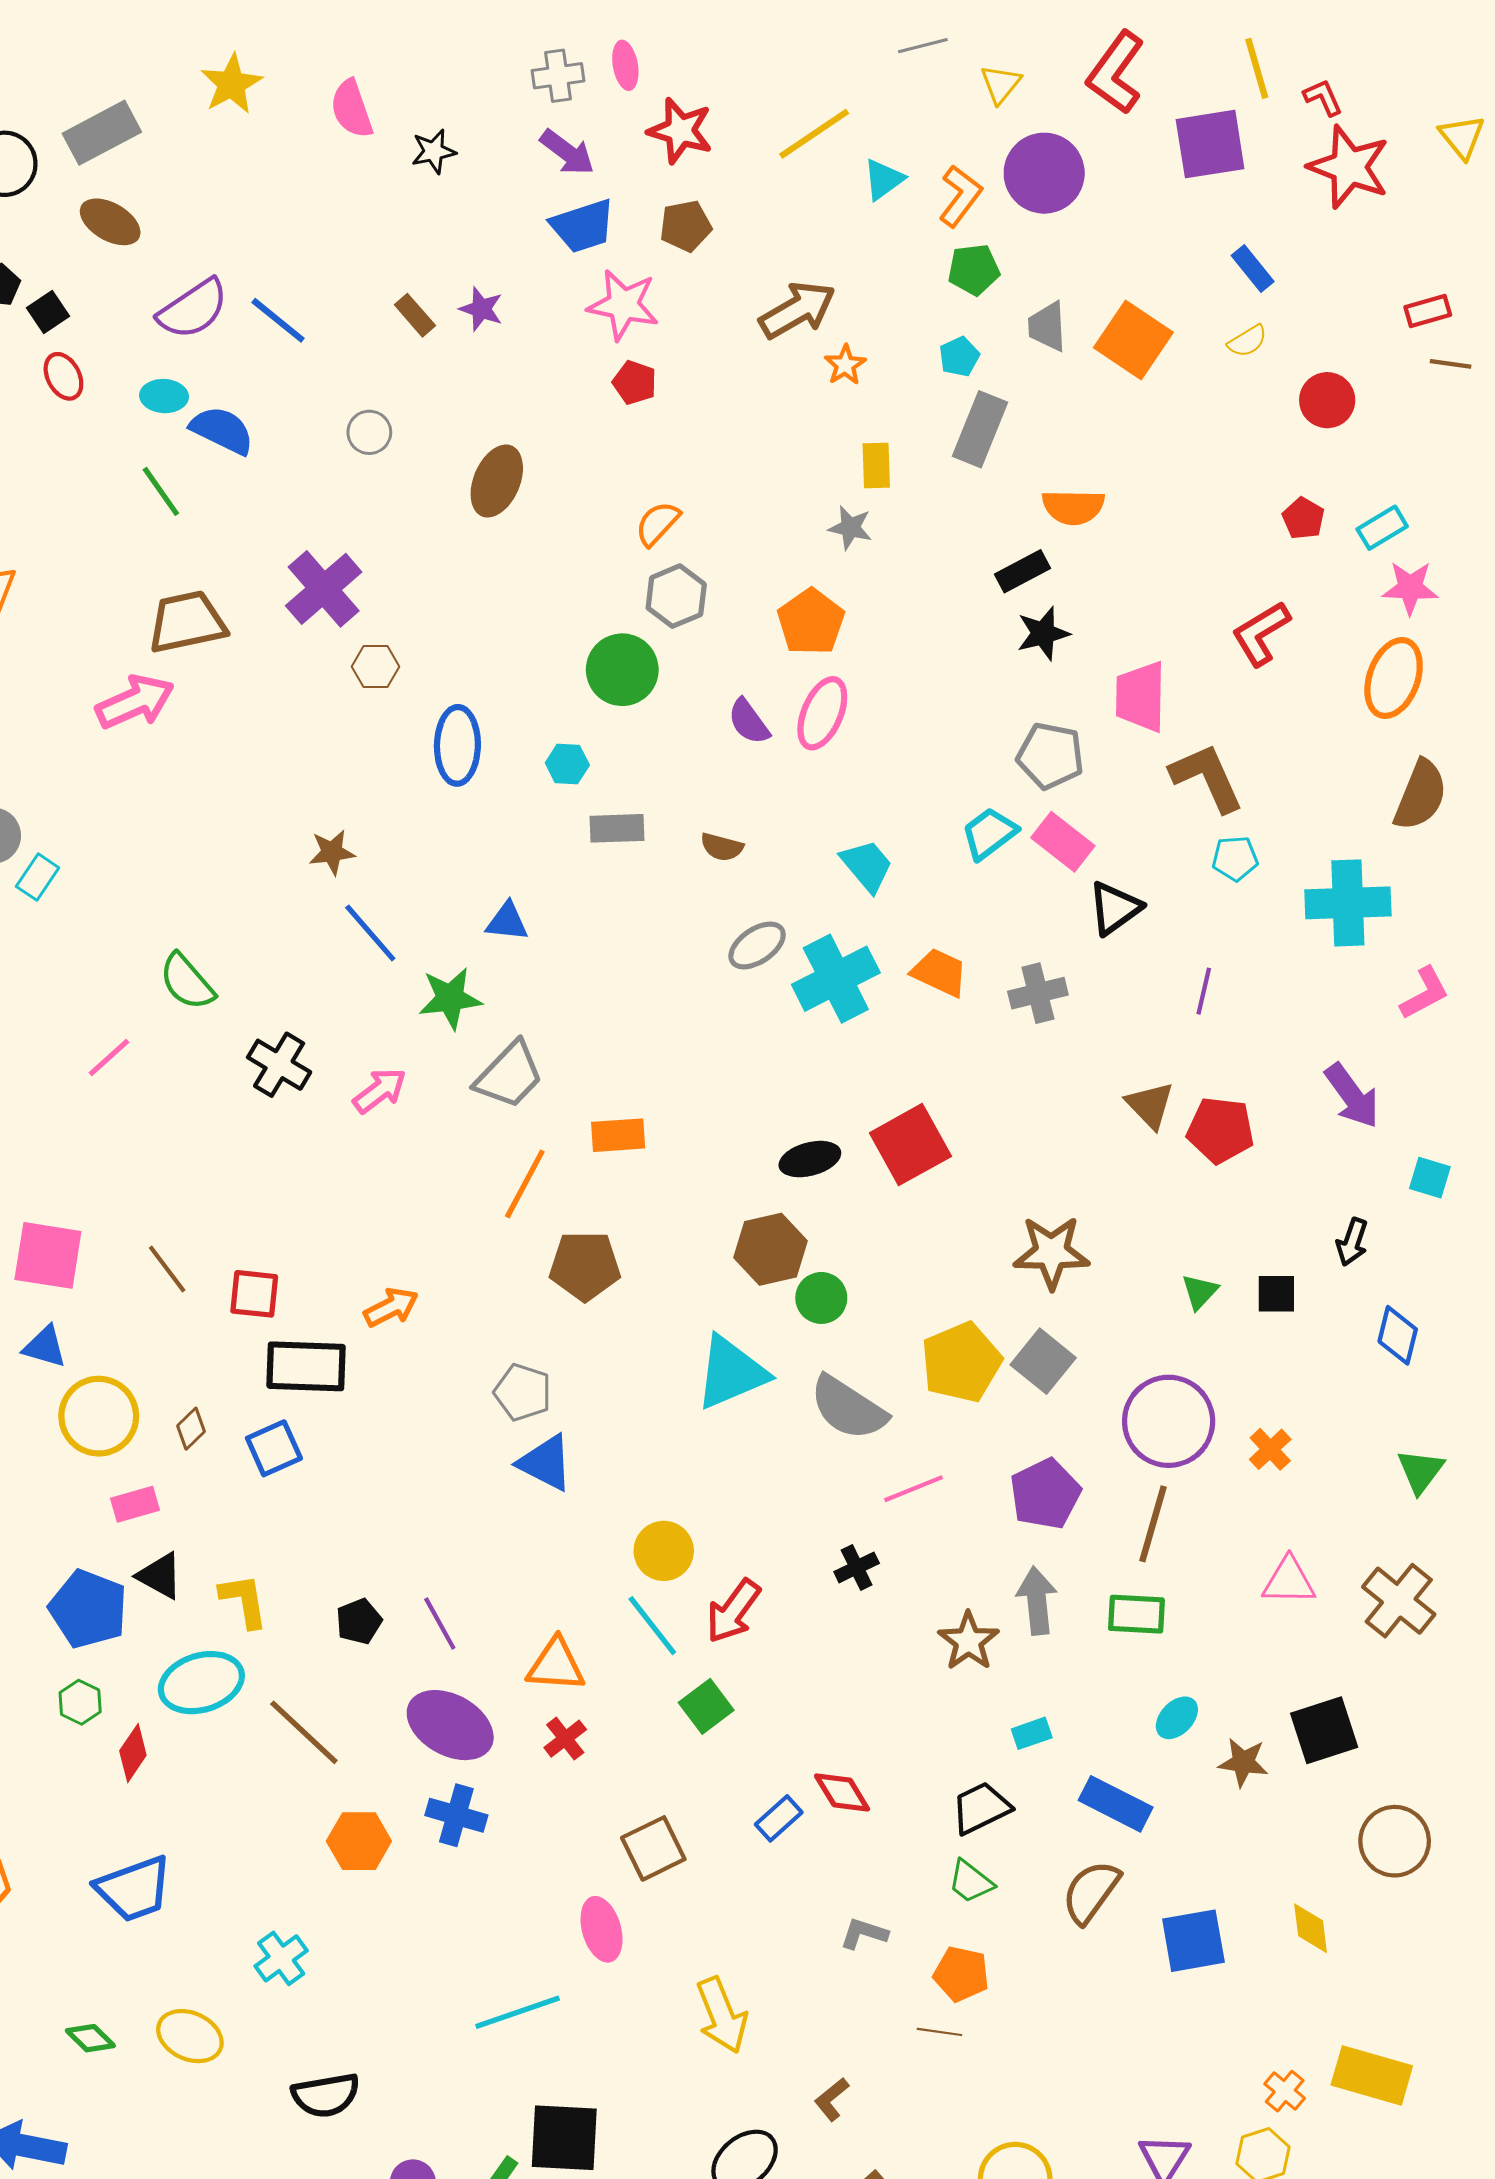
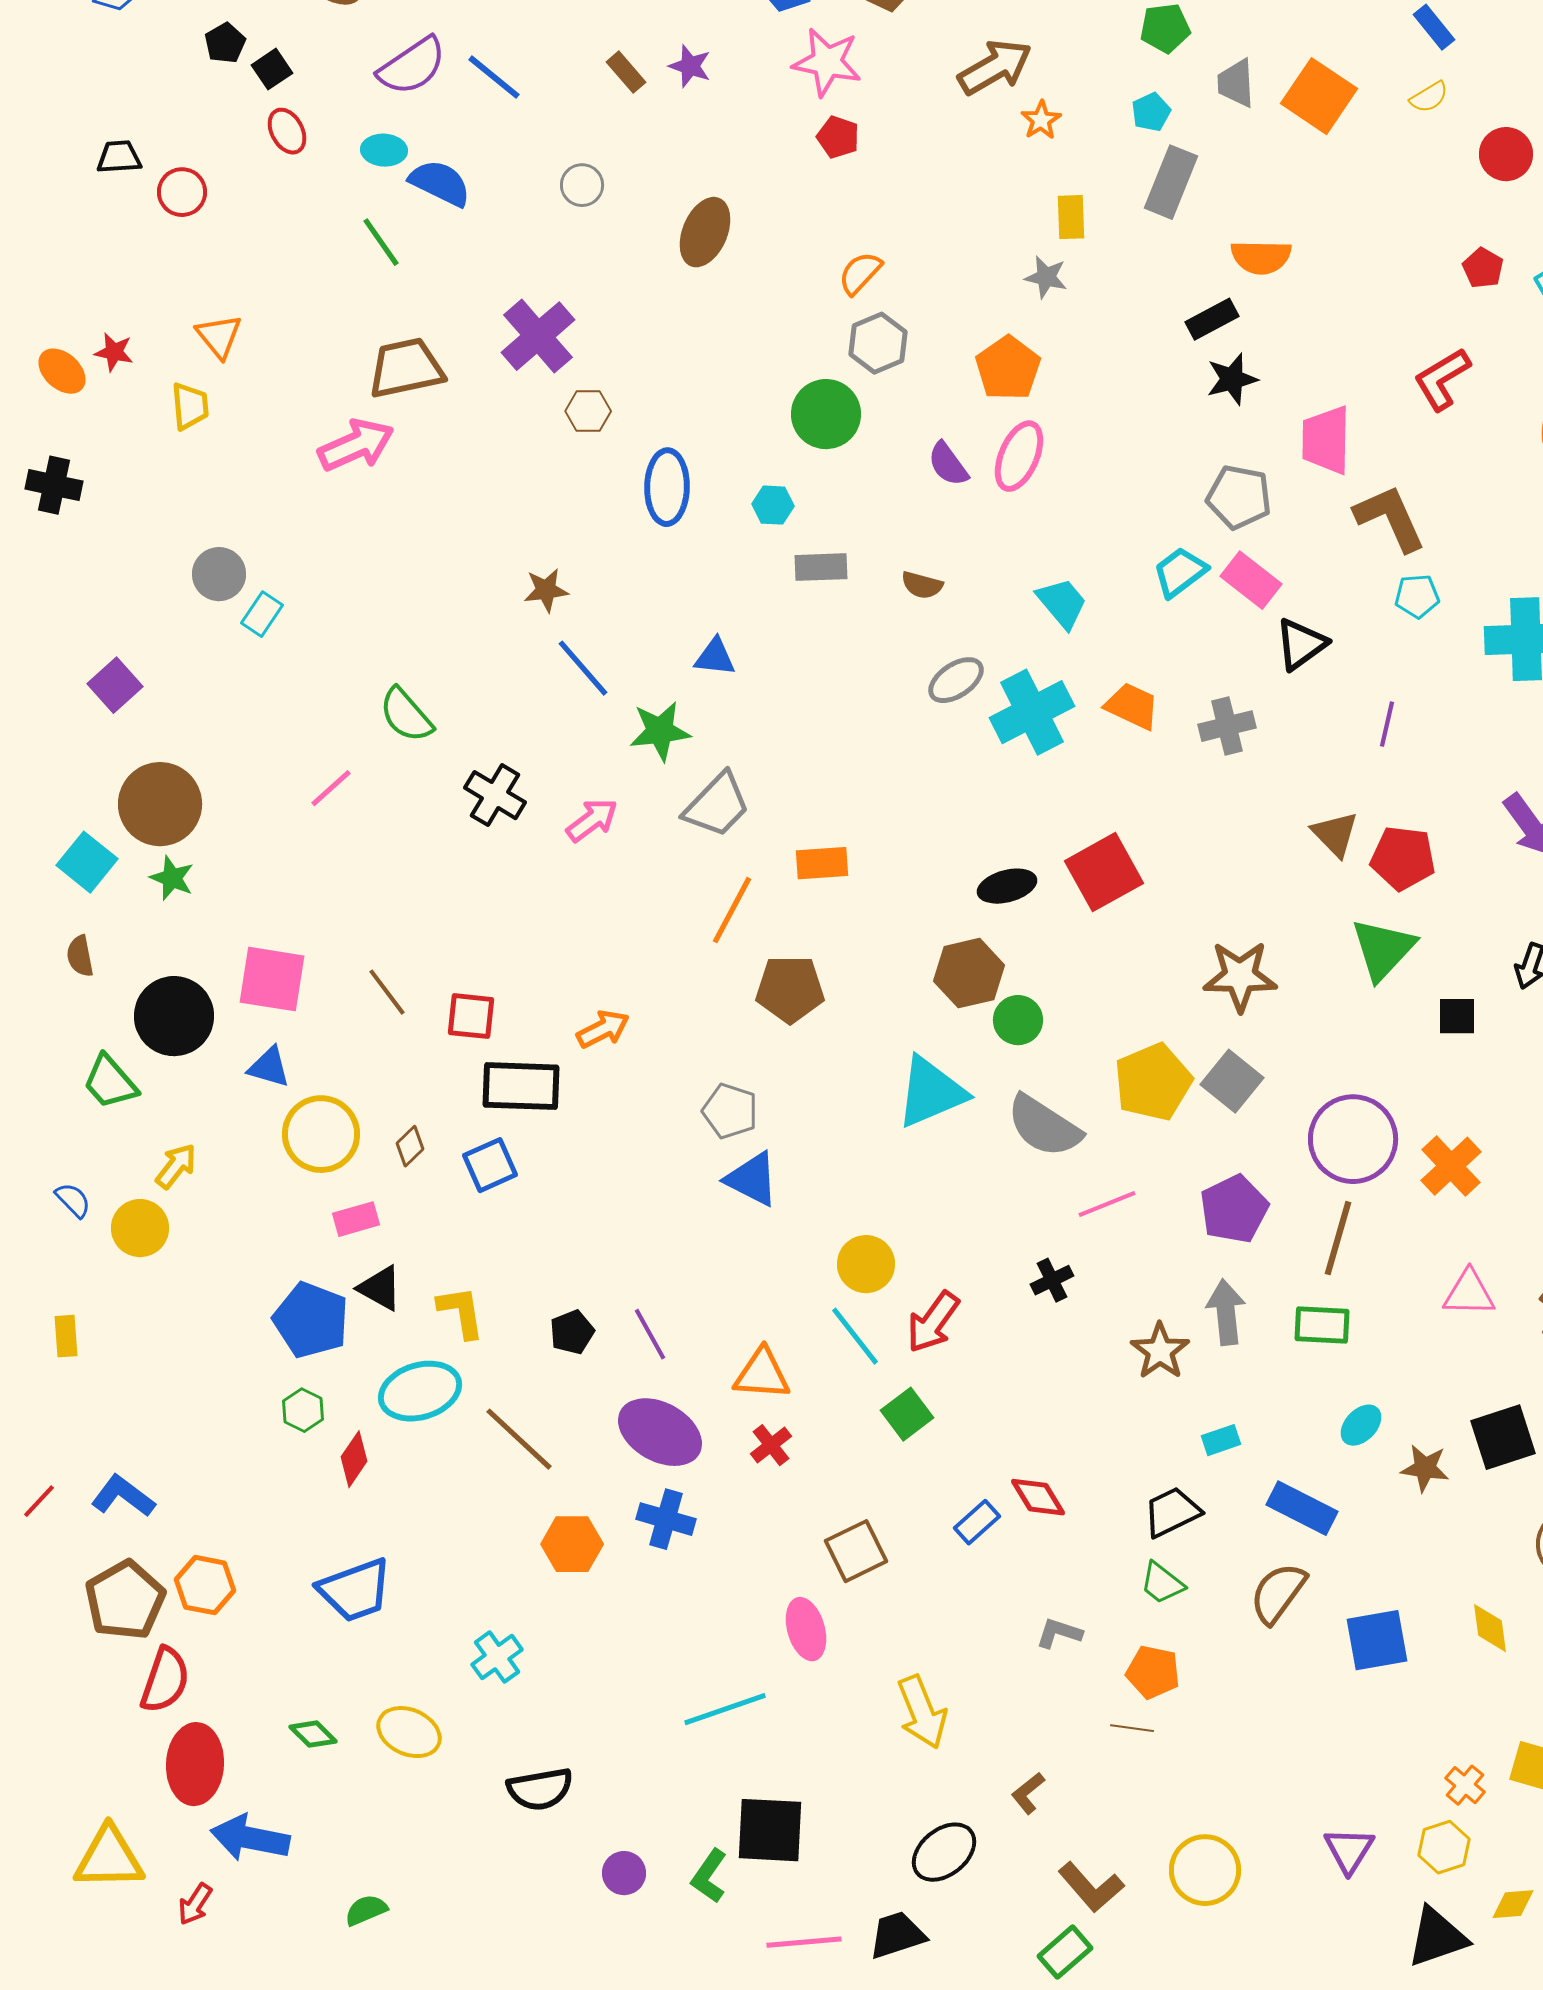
green triangle: (1200, 1292) -> (1383, 949), moved, size x1.8
orange cross: (1270, 1449) -> (1451, 1166), size x1.5

